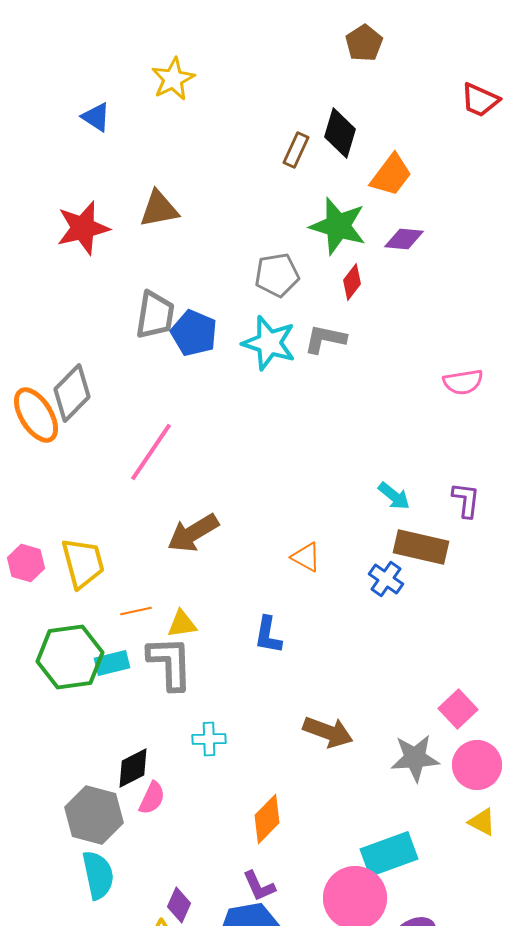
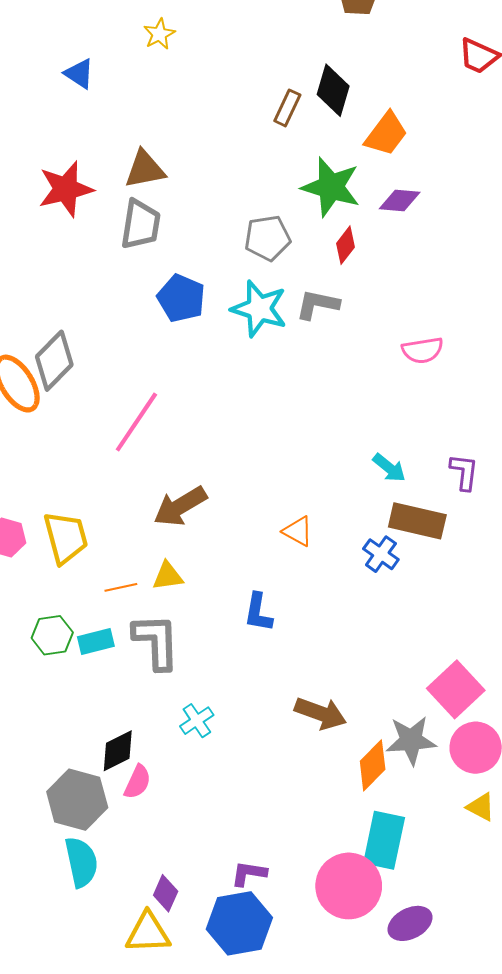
yellow star: (173, 79) -> (159, 34), size x0.7
gray trapezoid: (155, 315) -> (141, 224), moved
pink semicircle: (463, 382) -> (423, 350), moved
yellow triangle: (182, 624) -> (168, 576), moved
green hexagon: (70, 657) -> (52, 635), size x0.6
pink square: (458, 709) -> (456, 689), size x1.4
cyan cross: (209, 739) -> (197, 721), turned -32
orange diamond: (267, 819) -> (373, 765), moved
cyan rectangle: (389, 854) -> (384, 840), turned -58
purple L-shape: (259, 886) -> (249, 873), turned 123

